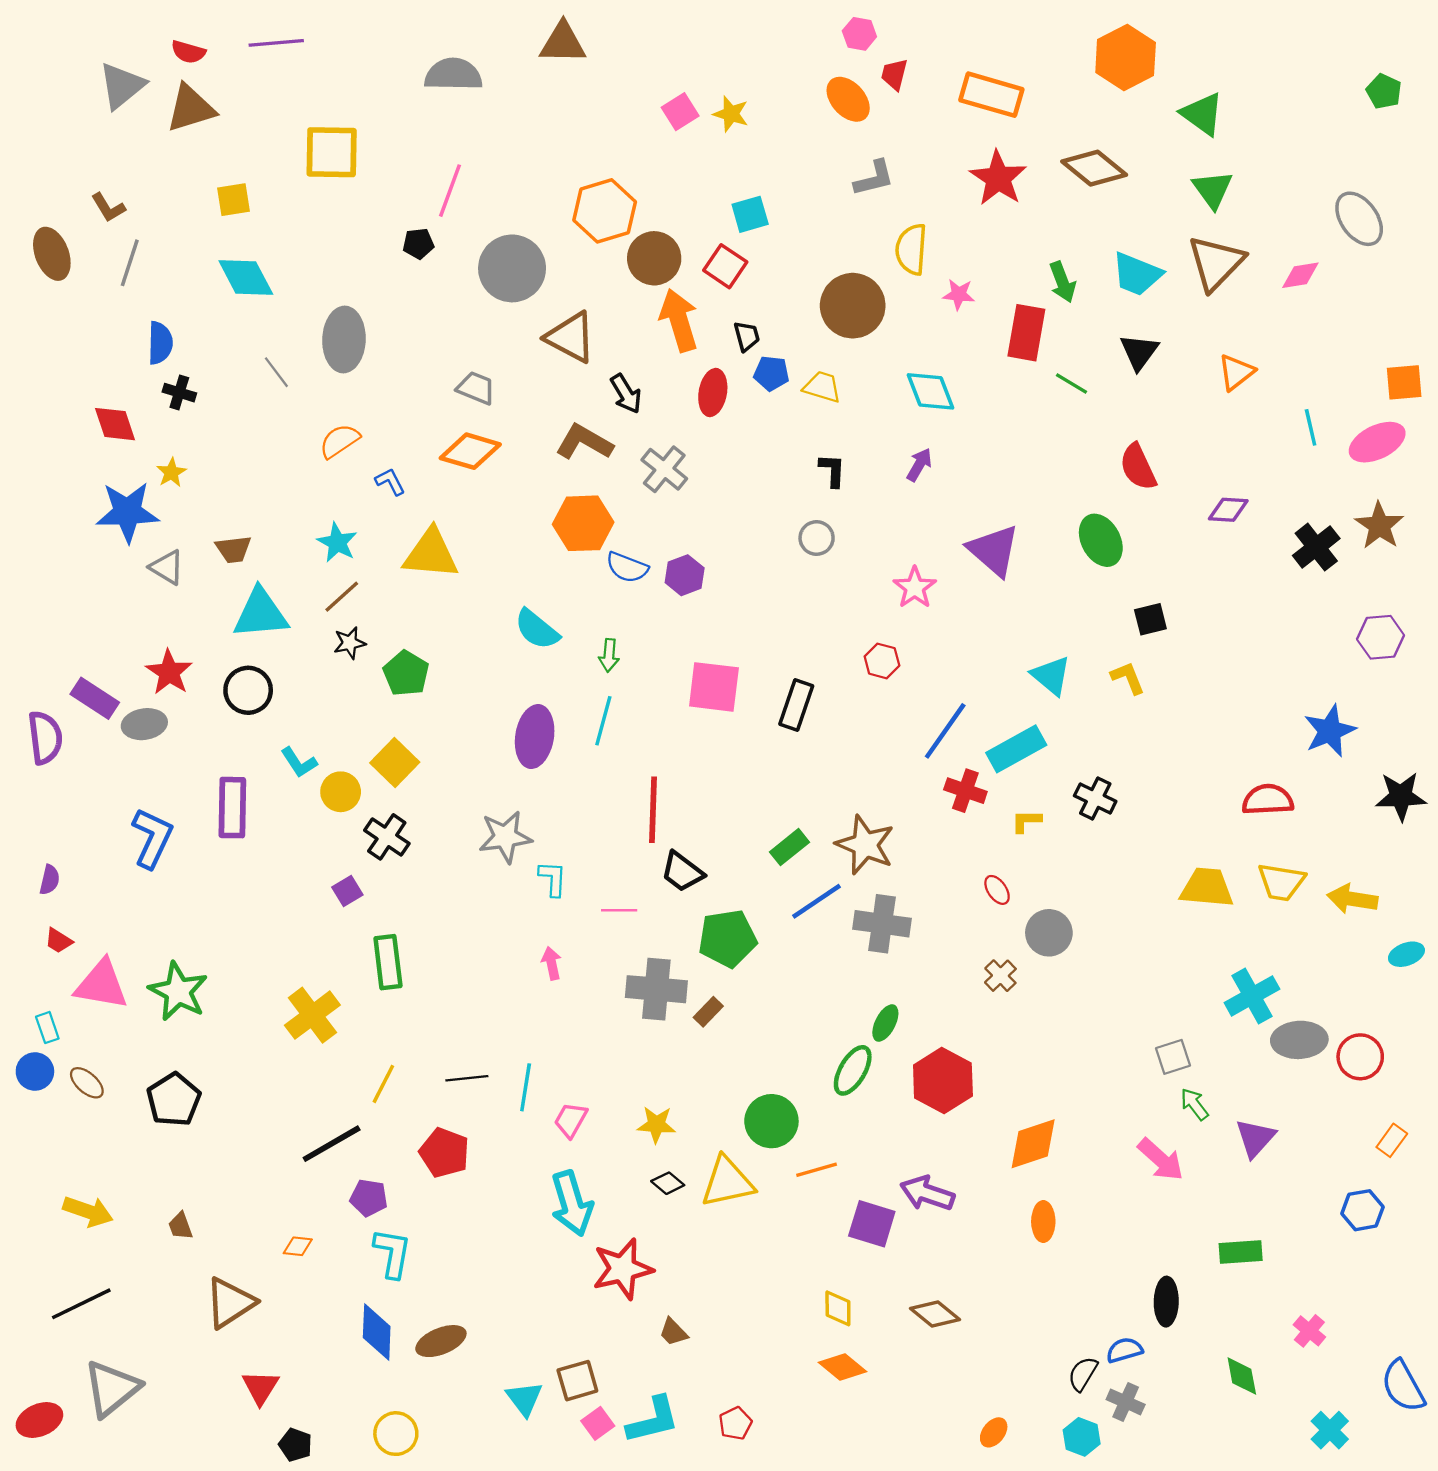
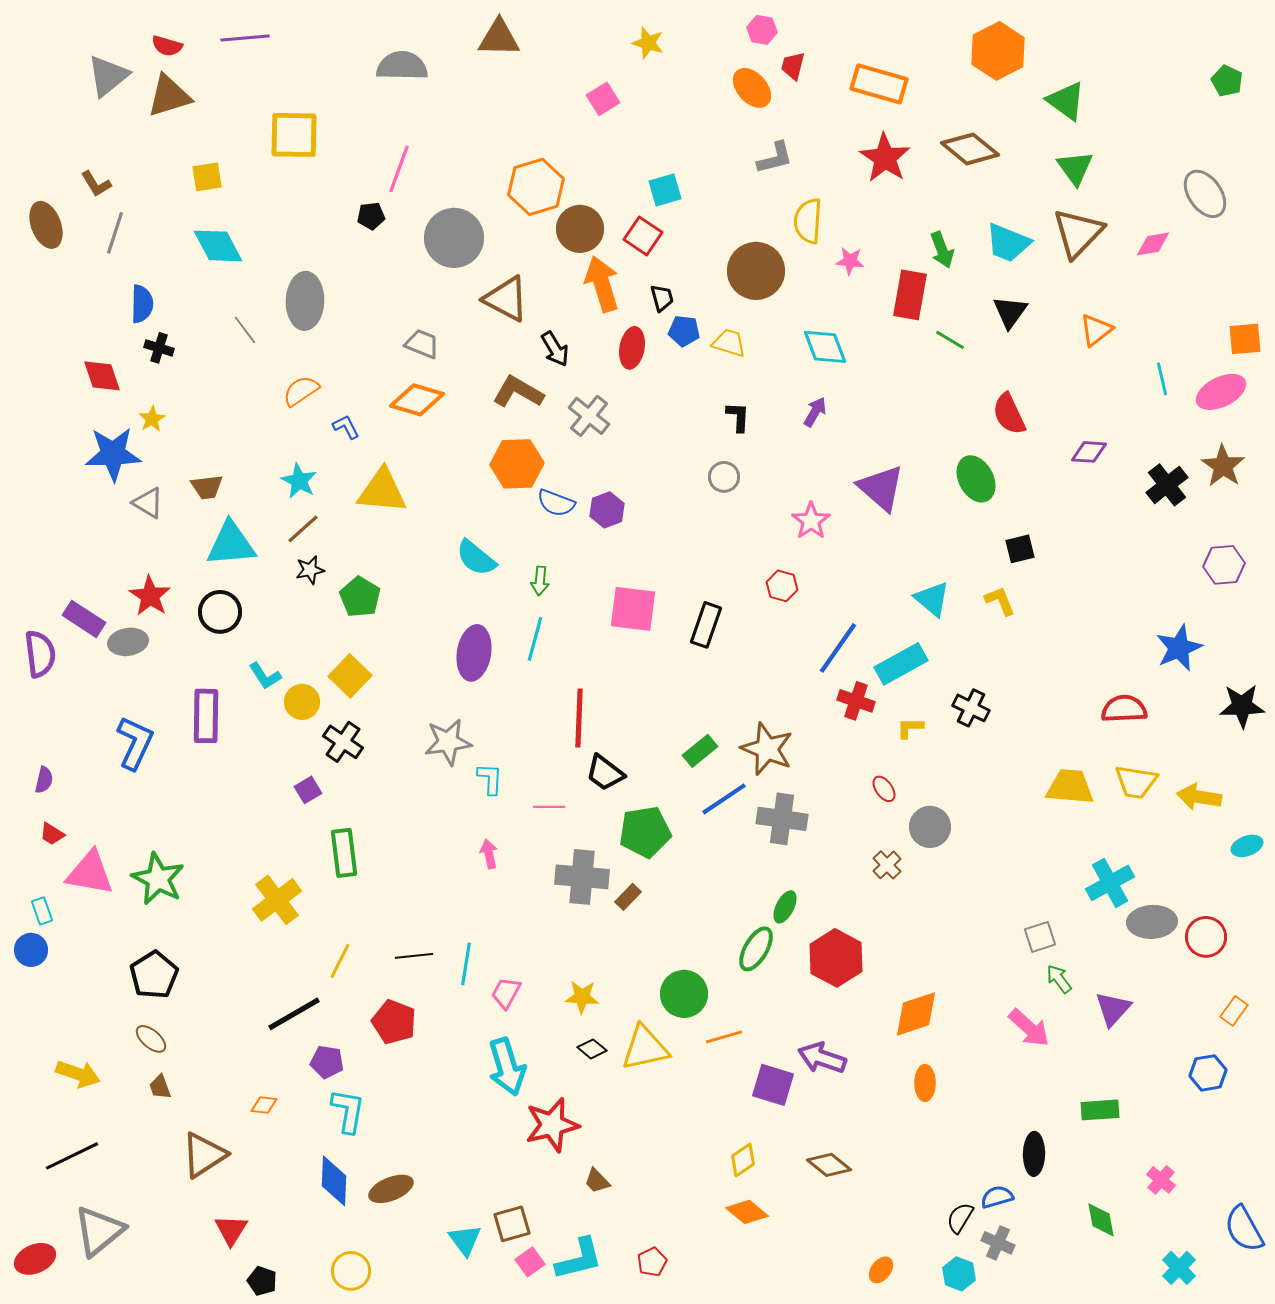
yellow star: (731, 114) -> (648, 43), moved
brown ellipse: (87, 1083) -> (151, 1039), moved
yellow diamond: (838, 1308) -> (743, 1160), turned 56

